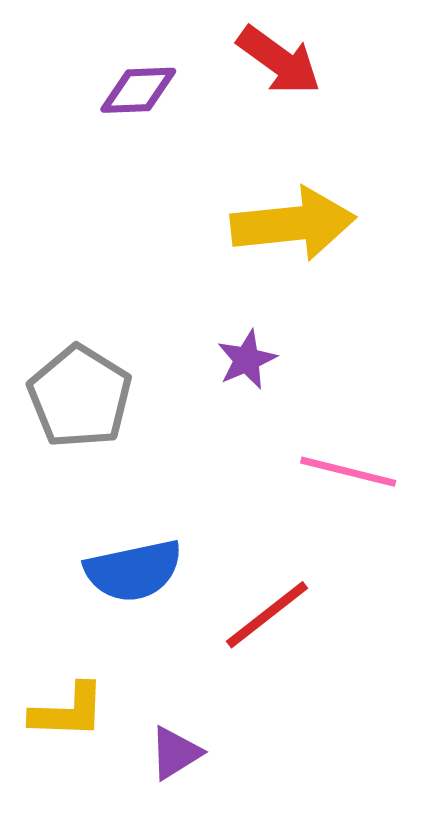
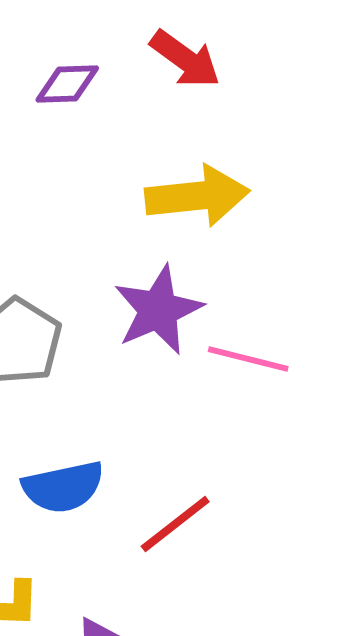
purple star: (247, 360) -> (158, 310), size x1.8
pink line: (348, 472) -> (248, 359), moved

